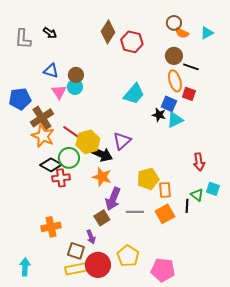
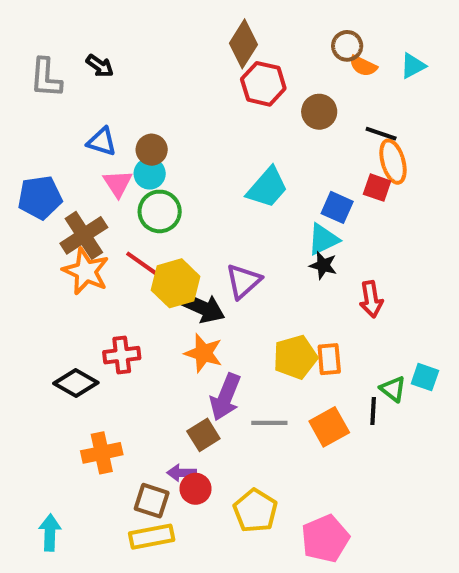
brown diamond: (108, 32) -> (243, 44), moved
brown circle: (174, 56) -> (319, 112), moved
orange ellipse: (175, 81) -> (393, 162), moved
black star: (159, 115) -> (323, 265), moved
cyan triangle: (175, 120) -> (323, 239), moved
green circle: (69, 158) -> (160, 211), moved
red arrow: (199, 162) -> (371, 299), moved
black diamond: (51, 165) -> (76, 383), moved
orange rectangle: (165, 190) -> (329, 359), moved
purple arrow: (91, 237) -> (182, 473), turned 112
red circle: (98, 265) -> (196, 489), moved, size x0.6
pink pentagon: (163, 270) -> (325, 539), turned -30

